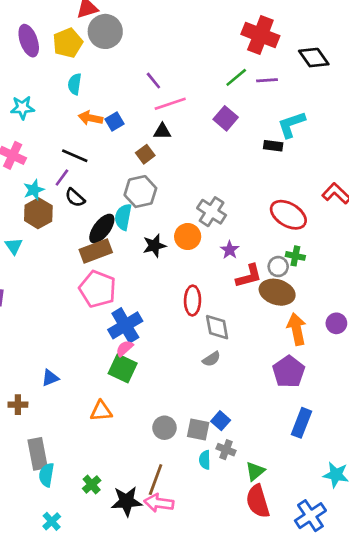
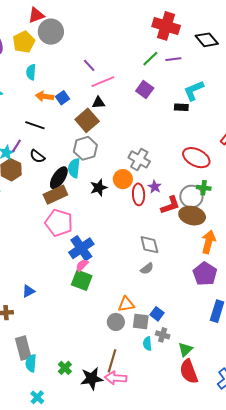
brown square: (145, 154) -> (87, 120), size x1.6
purple line: (62, 178) -> (16, 146), moved
gray circle: (278, 267) -> (191, 197), size x1.5
red ellipse: (193, 301) -> (139, 194), moved
orange arrow: (297, 329) -> (209, 242), turned 30
orange triangle: (101, 411) -> (126, 304), moved

